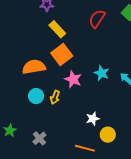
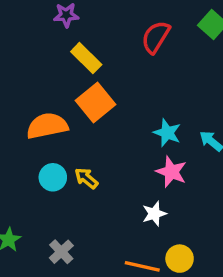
pink star: (73, 79) -> (171, 172), moved
yellow arrow: (55, 97) -> (86, 178), turned 112
yellow circle: (108, 135) -> (180, 259), moved

